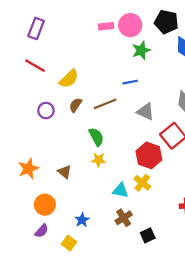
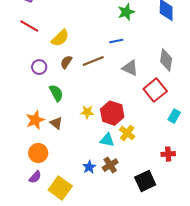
green semicircle: (96, 137) -> (56, 93), moved
red hexagon: (149, 155) -> (112, 113), moved
orange star: (28, 169) -> (35, 120), moved
blue star: (82, 220) -> (89, 167), moved
black square: (148, 235) -> (145, 181), moved, size x1.5
yellow square: (69, 243) -> (60, 188), size x1.6

